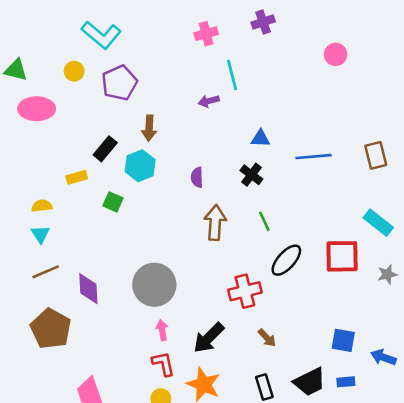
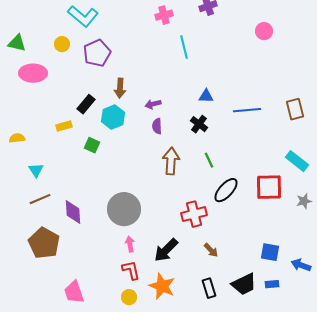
purple arrow: (209, 101) -> (153, 104), moved
yellow semicircle: (42, 206) -> (17, 138), moved

